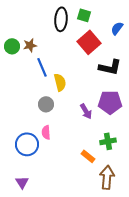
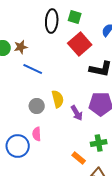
blue line: (42, 67) -> (33, 69), turned -42
yellow semicircle: (60, 82) -> (58, 99), moved

